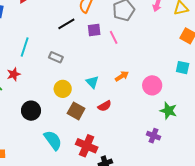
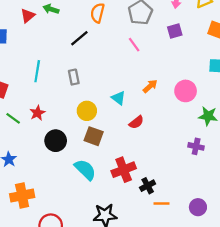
purple square: (94, 30) -> (175, 31), moved
gray rectangle: (56, 57) -> (74, 77), turned 64
red star: (14, 74) -> (37, 113), moved
brown square: (76, 111) -> (94, 136), moved
red cross: (87, 146) -> (124, 170), turned -35

